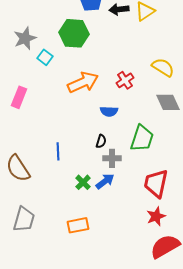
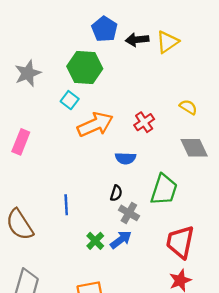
cyan square: (45, 57) -> (70, 100), moved
yellow semicircle: (163, 67) -> (188, 107), size x0.7
gray cross: (112, 158) -> (129, 213), turned 30

